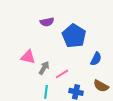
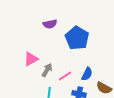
pink triangle: (28, 57) -> (31, 59), turned -42
blue semicircle: (96, 59) -> (87, 74), moved

